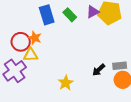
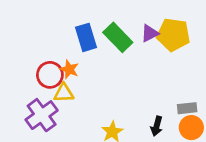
green rectangle: (70, 15) -> (118, 37), size x1.5
black arrow: (99, 70) -> (157, 126), moved, turned -32

